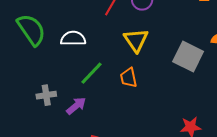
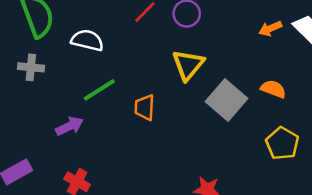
yellow triangle: (136, 40) -> (188, 65), moved
gray cross: (46, 95) -> (31, 67), moved

